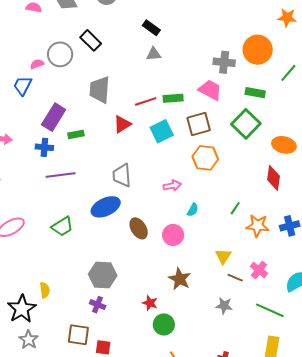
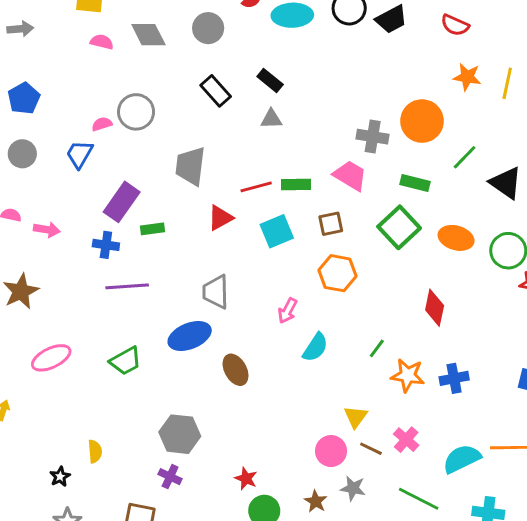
black rectangle: (91, 40) -> (216, 91), moved
brown square: (199, 124) -> (331, 224), size x0.7
orange ellipse: (284, 145) -> (456, 238), moved
pink arrow: (172, 186) -> (288, 311), turned 126
cyan semicircle: (193, 210) -> (315, 347), size x1.5
pink circle: (173, 235) -> (331, 451), moved
brown star: (180, 279) -> (316, 501), moved, size x0.7
black star: (22, 309) -> (60, 477), size x0.5

